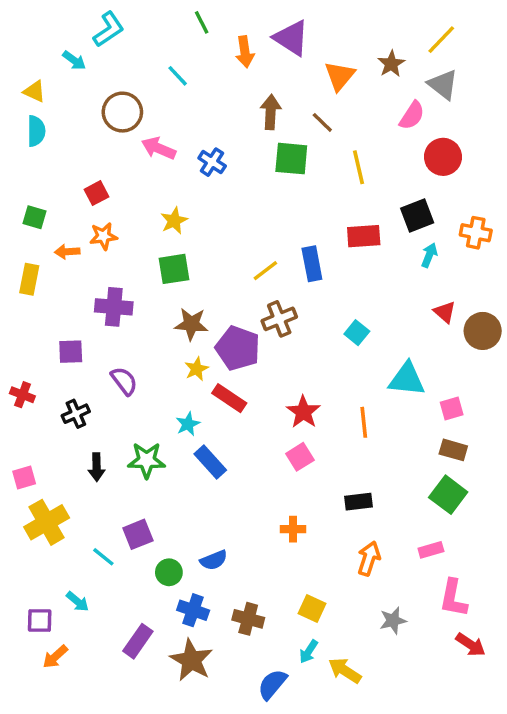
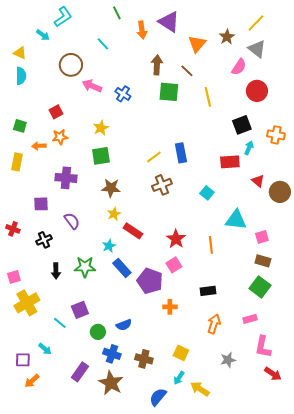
red rectangle: (364, 236) -> (230, 162), moved
purple pentagon: (238, 348) -> (150, 281), moved

